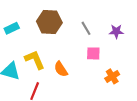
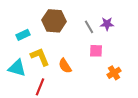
cyan rectangle: (12, 28) -> (23, 35), moved
purple star: (116, 31) -> (107, 24), moved

